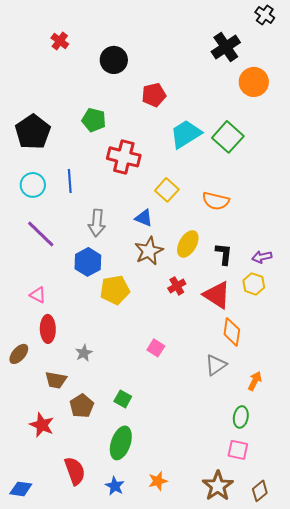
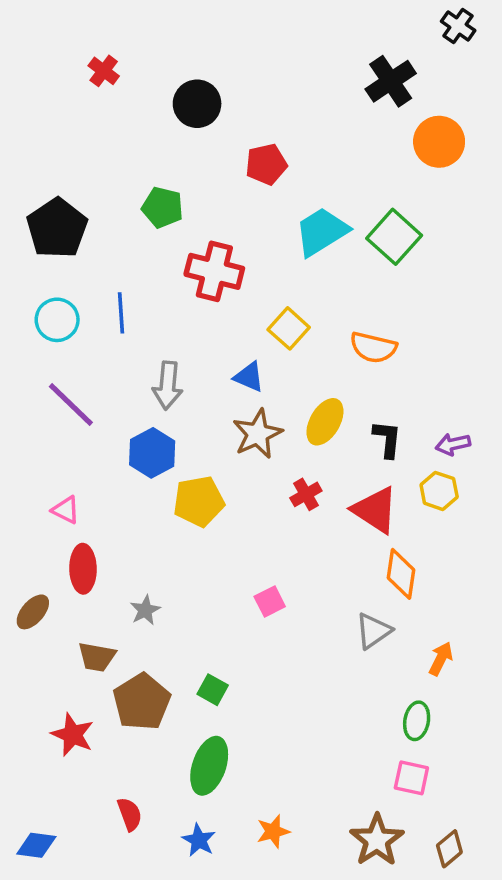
pink square: (156, 348) -> (270, 602), turned 30
brown pentagon: (82, 406) -> (142, 702), size x1.4
red semicircle: (75, 471) -> (130, 814), size x0.7

